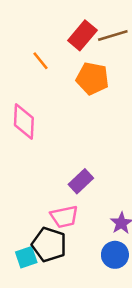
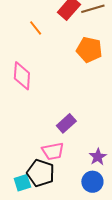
orange pentagon: (92, 79) -> (89, 50), moved

